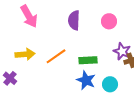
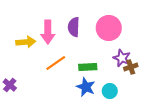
pink arrow: (29, 16) -> (48, 32), moved, turned 30
pink circle: (109, 21) -> (109, 28), size x1.6
yellow arrow: (25, 54) -> (26, 42), moved

